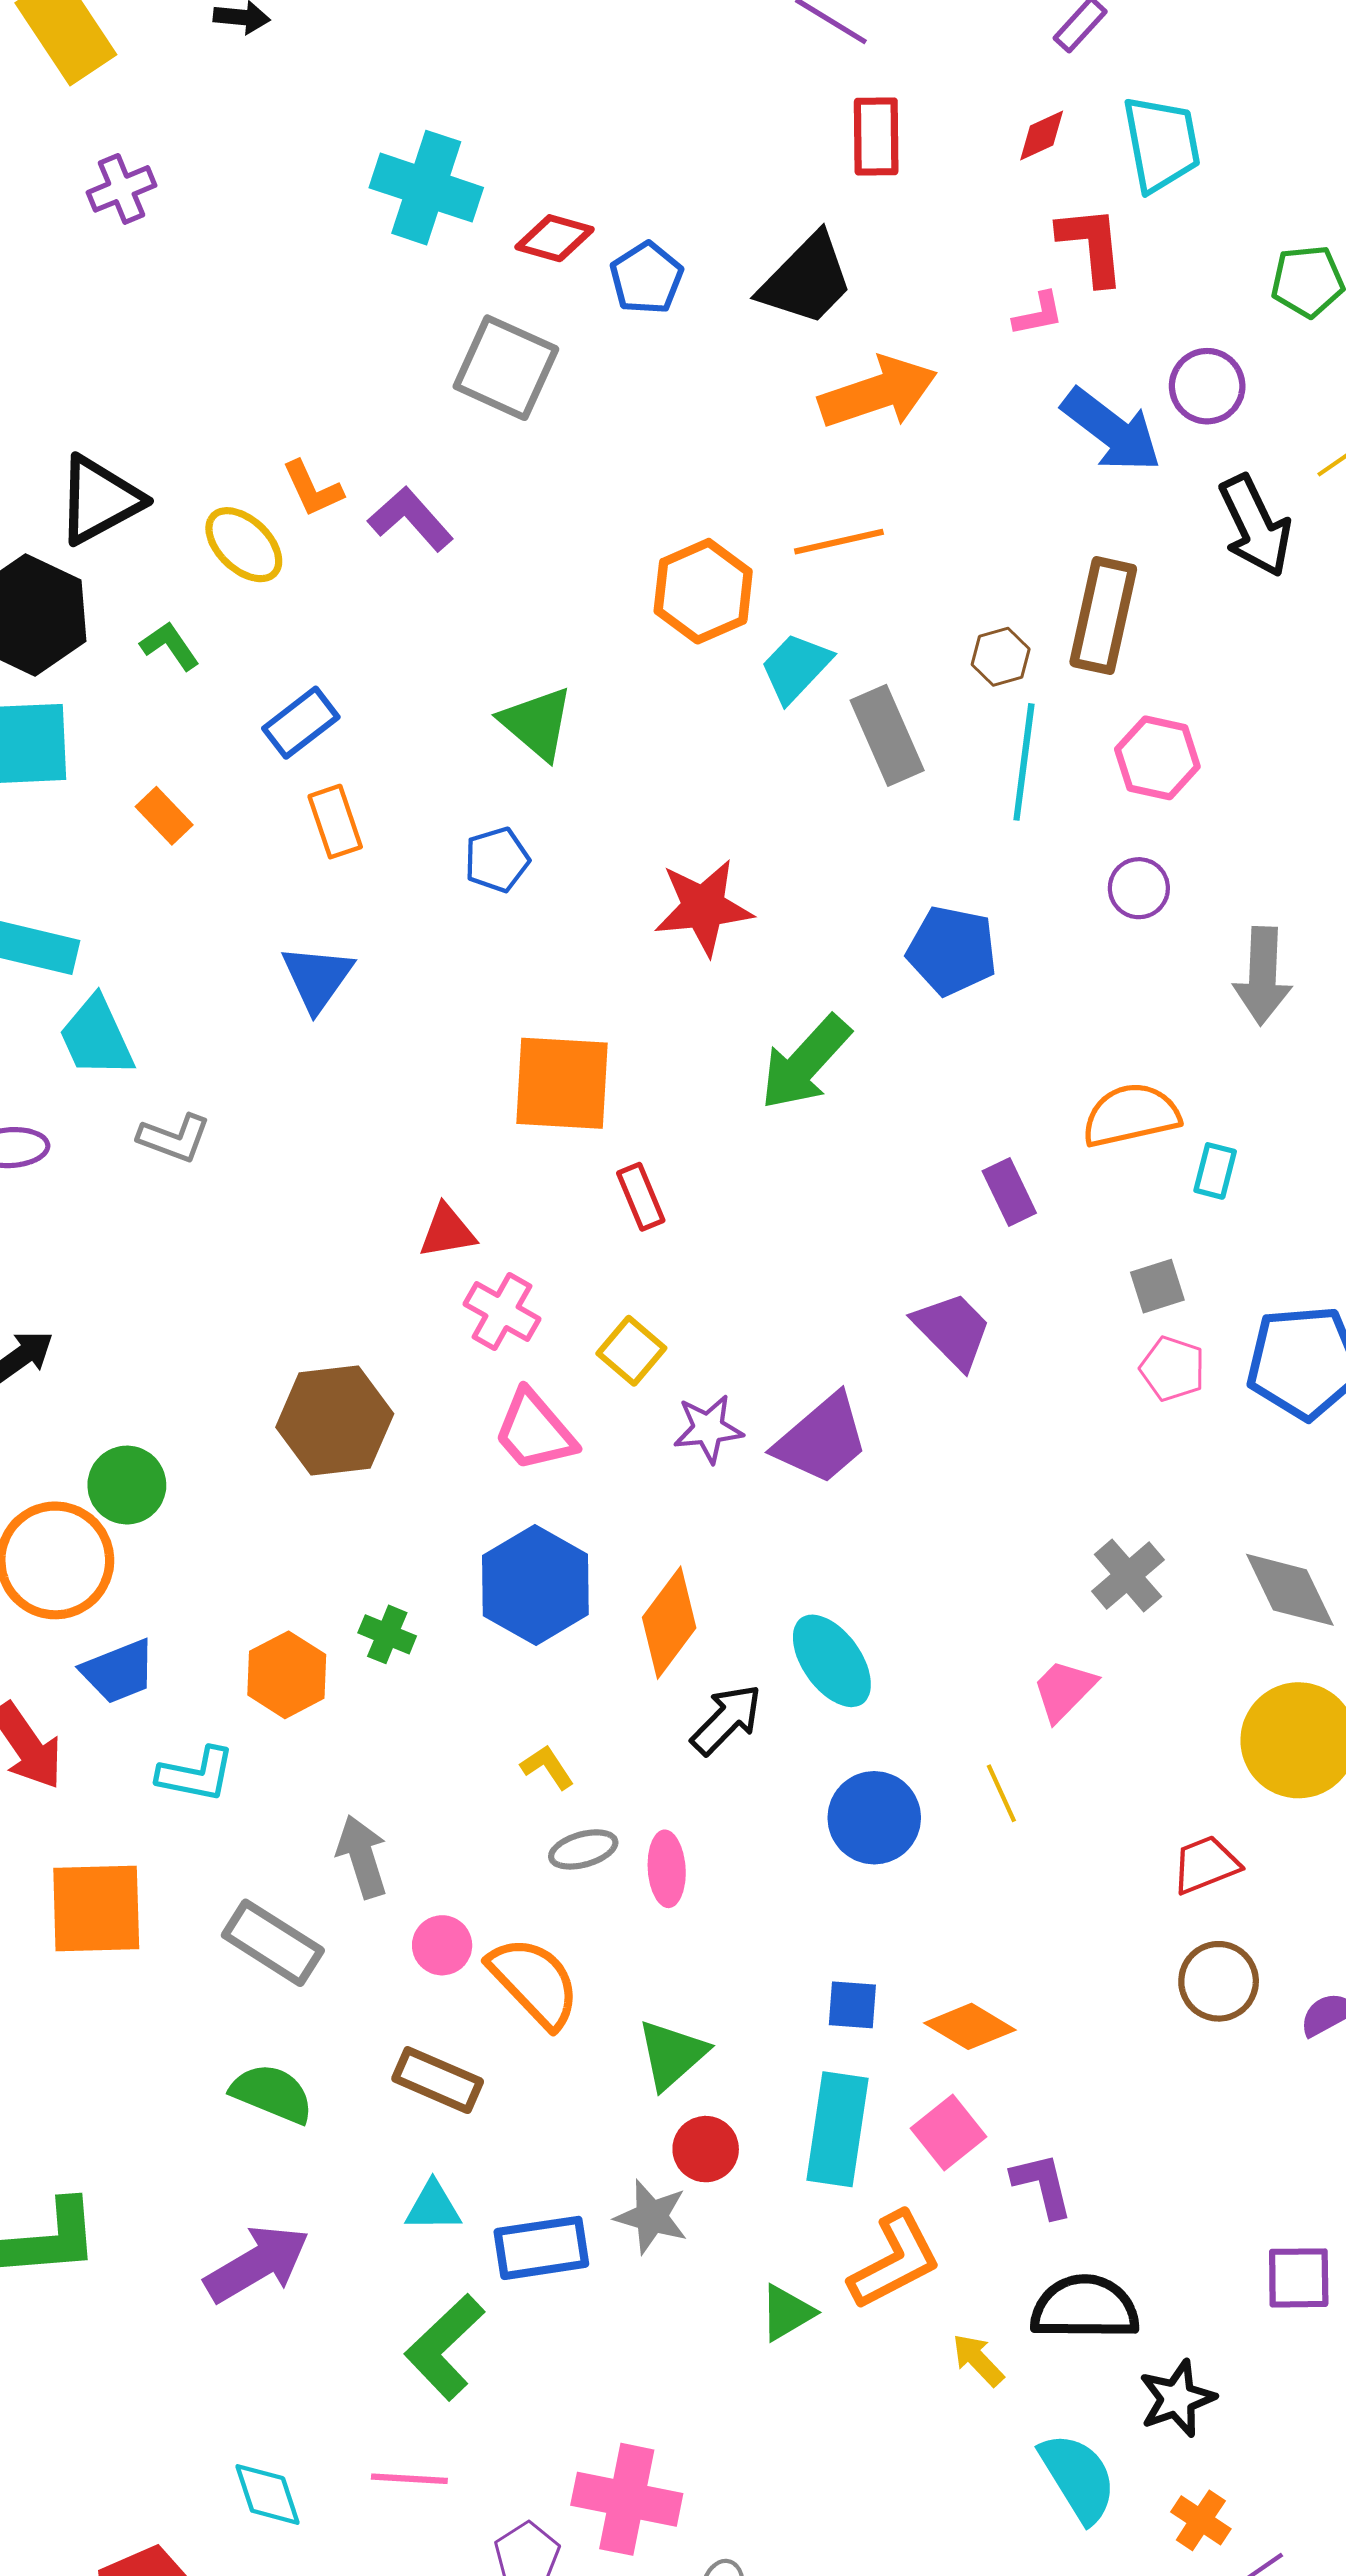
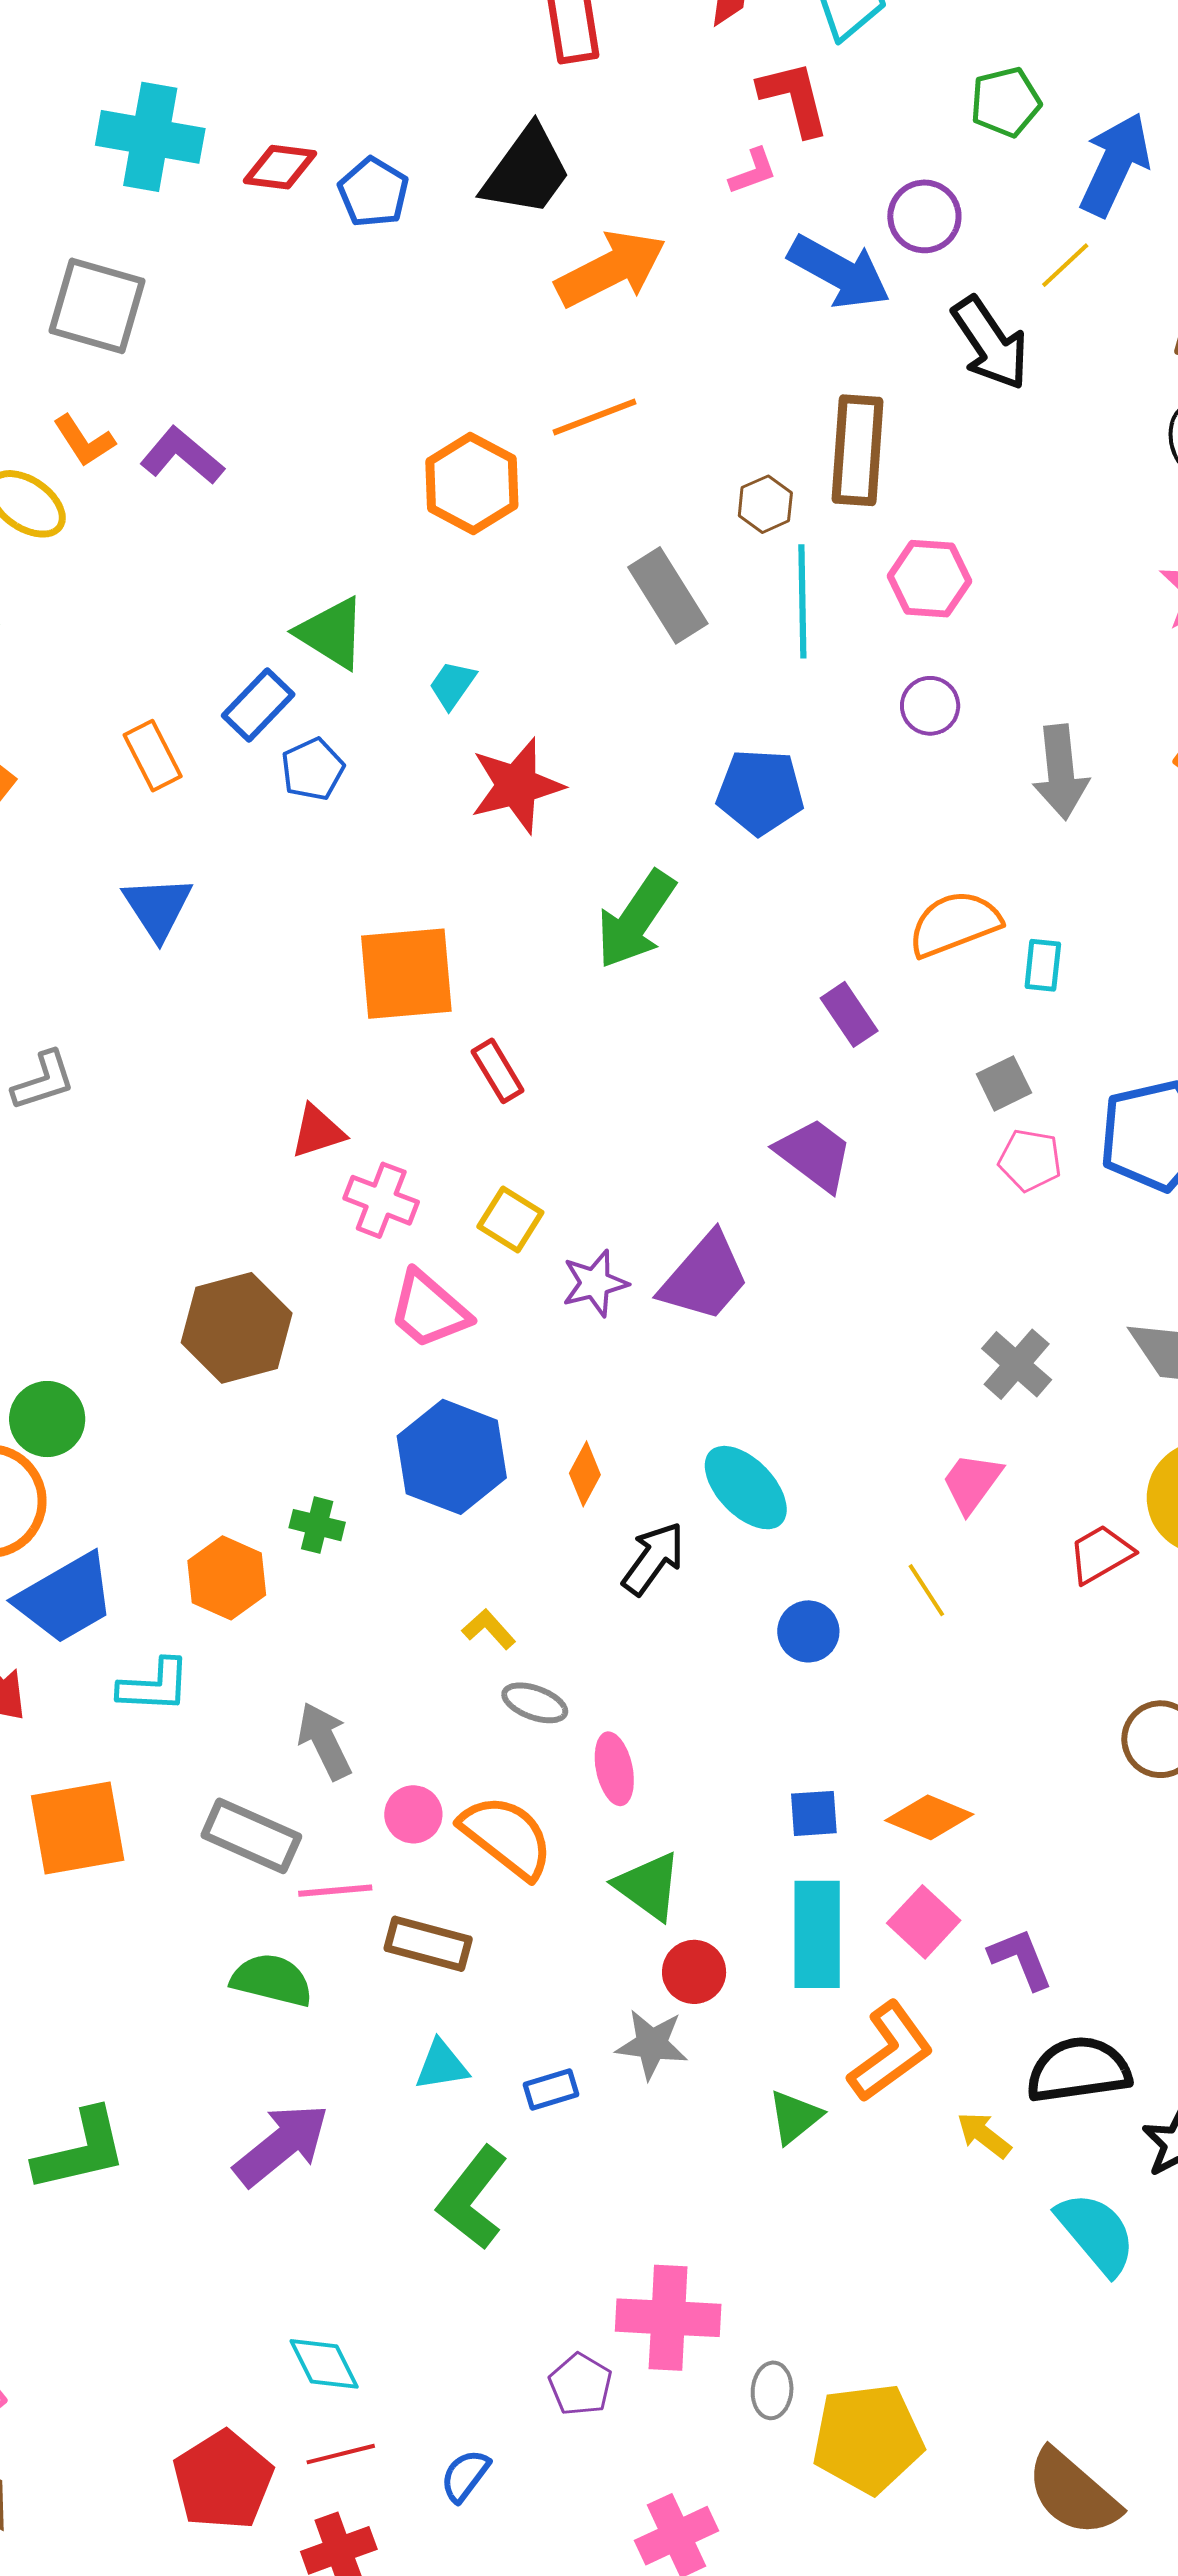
gray square: (506, 368) -> (97, 306), moved
cyan trapezoid: (796, 668) -> (452, 685), moved, size x0.7
blue rectangle: (301, 723) -> (258, 705), moved
gray L-shape: (174, 1138) -> (43, 1081), turned -30
orange diamond: (669, 1623) -> (585, 1474), size x0.6
blue trapezoid: (119, 1671) -> (66, 1598), size x1.4
blue circle: (874, 1818) -> (808, 1631), size x0.7
gray ellipse: (583, 1849) -> (535, 1703), turned 44
red trapezoid: (1206, 1865) -> (1101, 1554), moved
pink ellipse: (667, 1869) -> (614, 1769), moved
green triangle: (672, 2054) -> (648, 1886), turned -34
blue rectangle: (541, 2248) -> (551, 2090), size x0.6
pink line: (409, 2479) -> (335, 1891), moved

